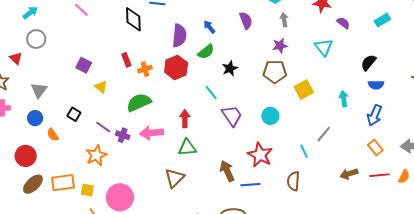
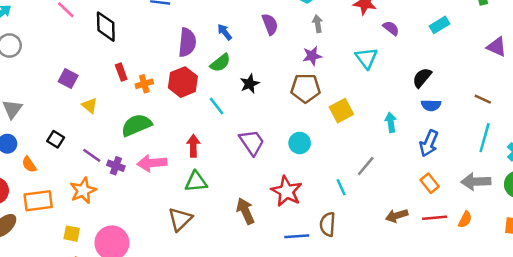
black diamond: (133, 19) -> (106, 27), moved
cyan line: (211, 92) -> (216, 106), moved
orange rectangle: (63, 183) -> (38, 201), moved
blue line: (250, 185) -> (297, 236), moved

